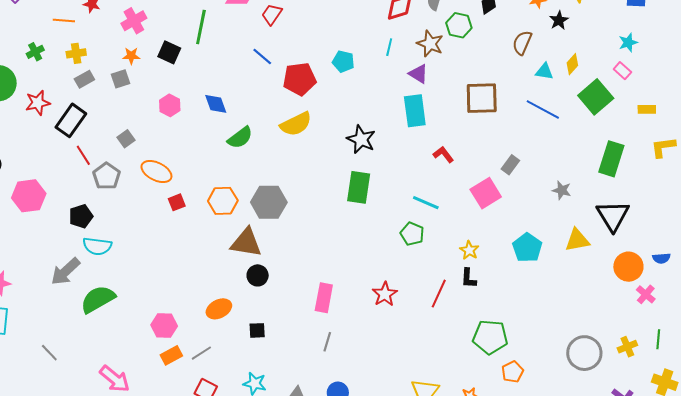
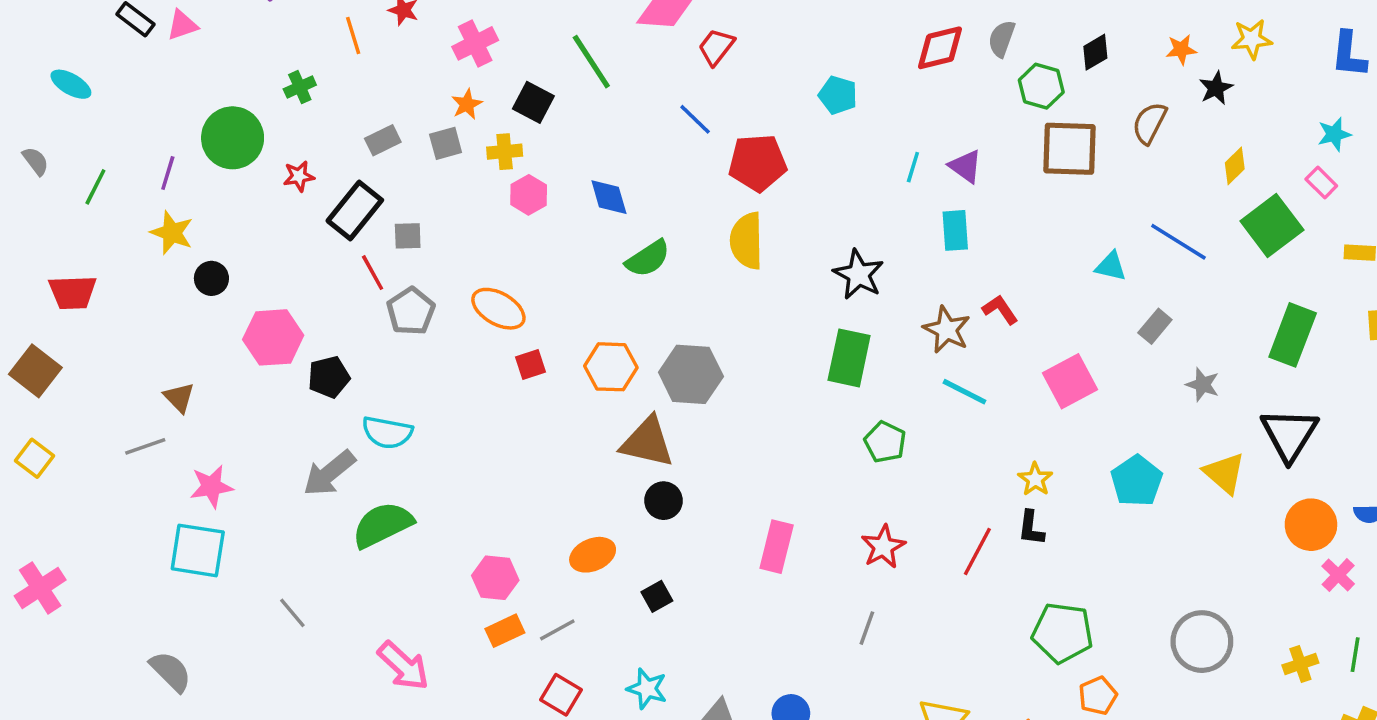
orange line: (64, 20) -> (353, 36), turned 65
green line: (201, 27) -> (591, 62), turned -48
brown star: (430, 44) -> (947, 330), moved
cyan line: (389, 47) -> (913, 167), moved
yellow cross: (76, 53) -> (505, 152), moved
orange star: (131, 56) -> (467, 104), turned -30
cyan pentagon: (343, 62) -> (838, 95), moved
cyan triangle: (544, 71) -> (1111, 266), moved
brown square: (482, 98) -> (1070, 149), moved
red star: (38, 103) -> (299, 176), size x0.7
cyan rectangle: (415, 111) -> (955, 230), size x0.7
yellow semicircle: (296, 124) -> (747, 241), turned 112
gray square: (126, 139) -> (408, 236), moved, turned 30
gray rectangle: (510, 165) -> (1155, 326), moved
black pentagon: (81, 216) -> (329, 377), moved
green pentagon: (412, 234) -> (885, 442), moved
yellow triangle: (577, 240) -> (1224, 473), turned 48
black square: (257, 330) -> (657, 596), turned -30
gray line: (327, 342) -> (867, 628), moved
gray circle: (584, 353) -> (1202, 642), moved

